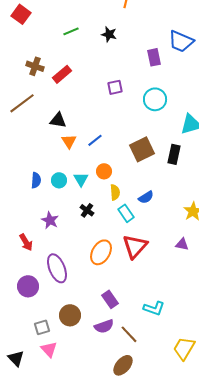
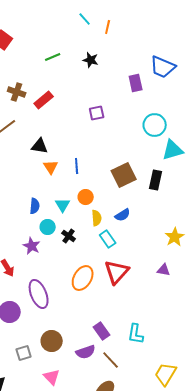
cyan circle: (155, 99) -> (155, 125), moved
blue line: (95, 140) -> (77, 166), turned -56
blue semicircle: (36, 180) -> (35, 206), moved
cyan circle: (59, 180) -> (48, 227), moved
blue semicircle: (146, 197) -> (123, 215), moved
purple rectangle: (110, 299) -> (102, 331), moved
cyan L-shape: (154, 308) -> (136, 334), turned 80
pink triangle: (49, 349) -> (52, 377), moved

